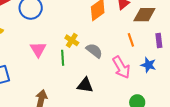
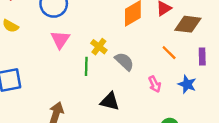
orange line: (131, 40) -> (169, 53), turned -32
pink triangle: (38, 49) -> (60, 40), moved
pink arrow: (121, 67) -> (155, 84), size x0.6

